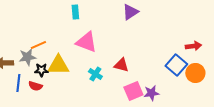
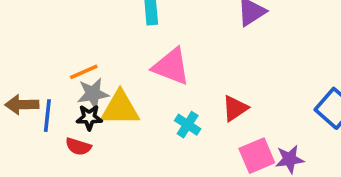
gray star: (27, 57) -> (93, 94), moved
red triangle: (121, 65) -> (235, 108), turned -49
blue line: (18, 83) -> (47, 116), moved

